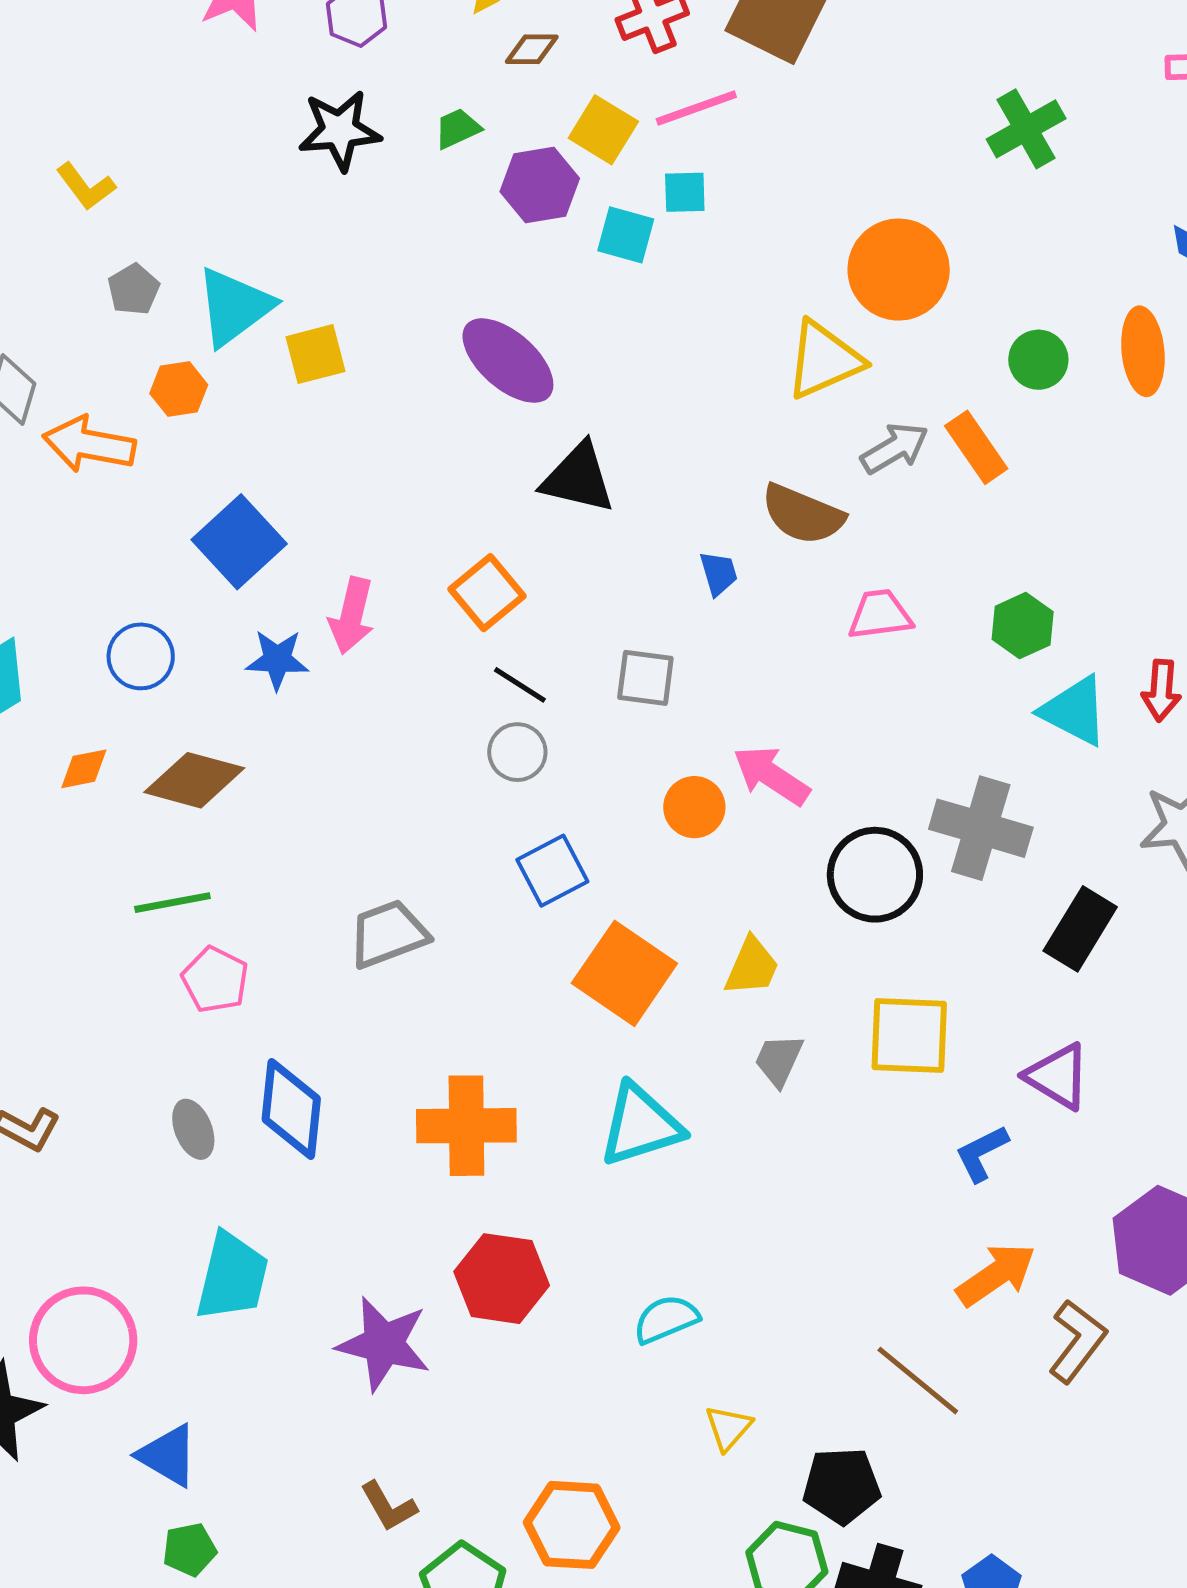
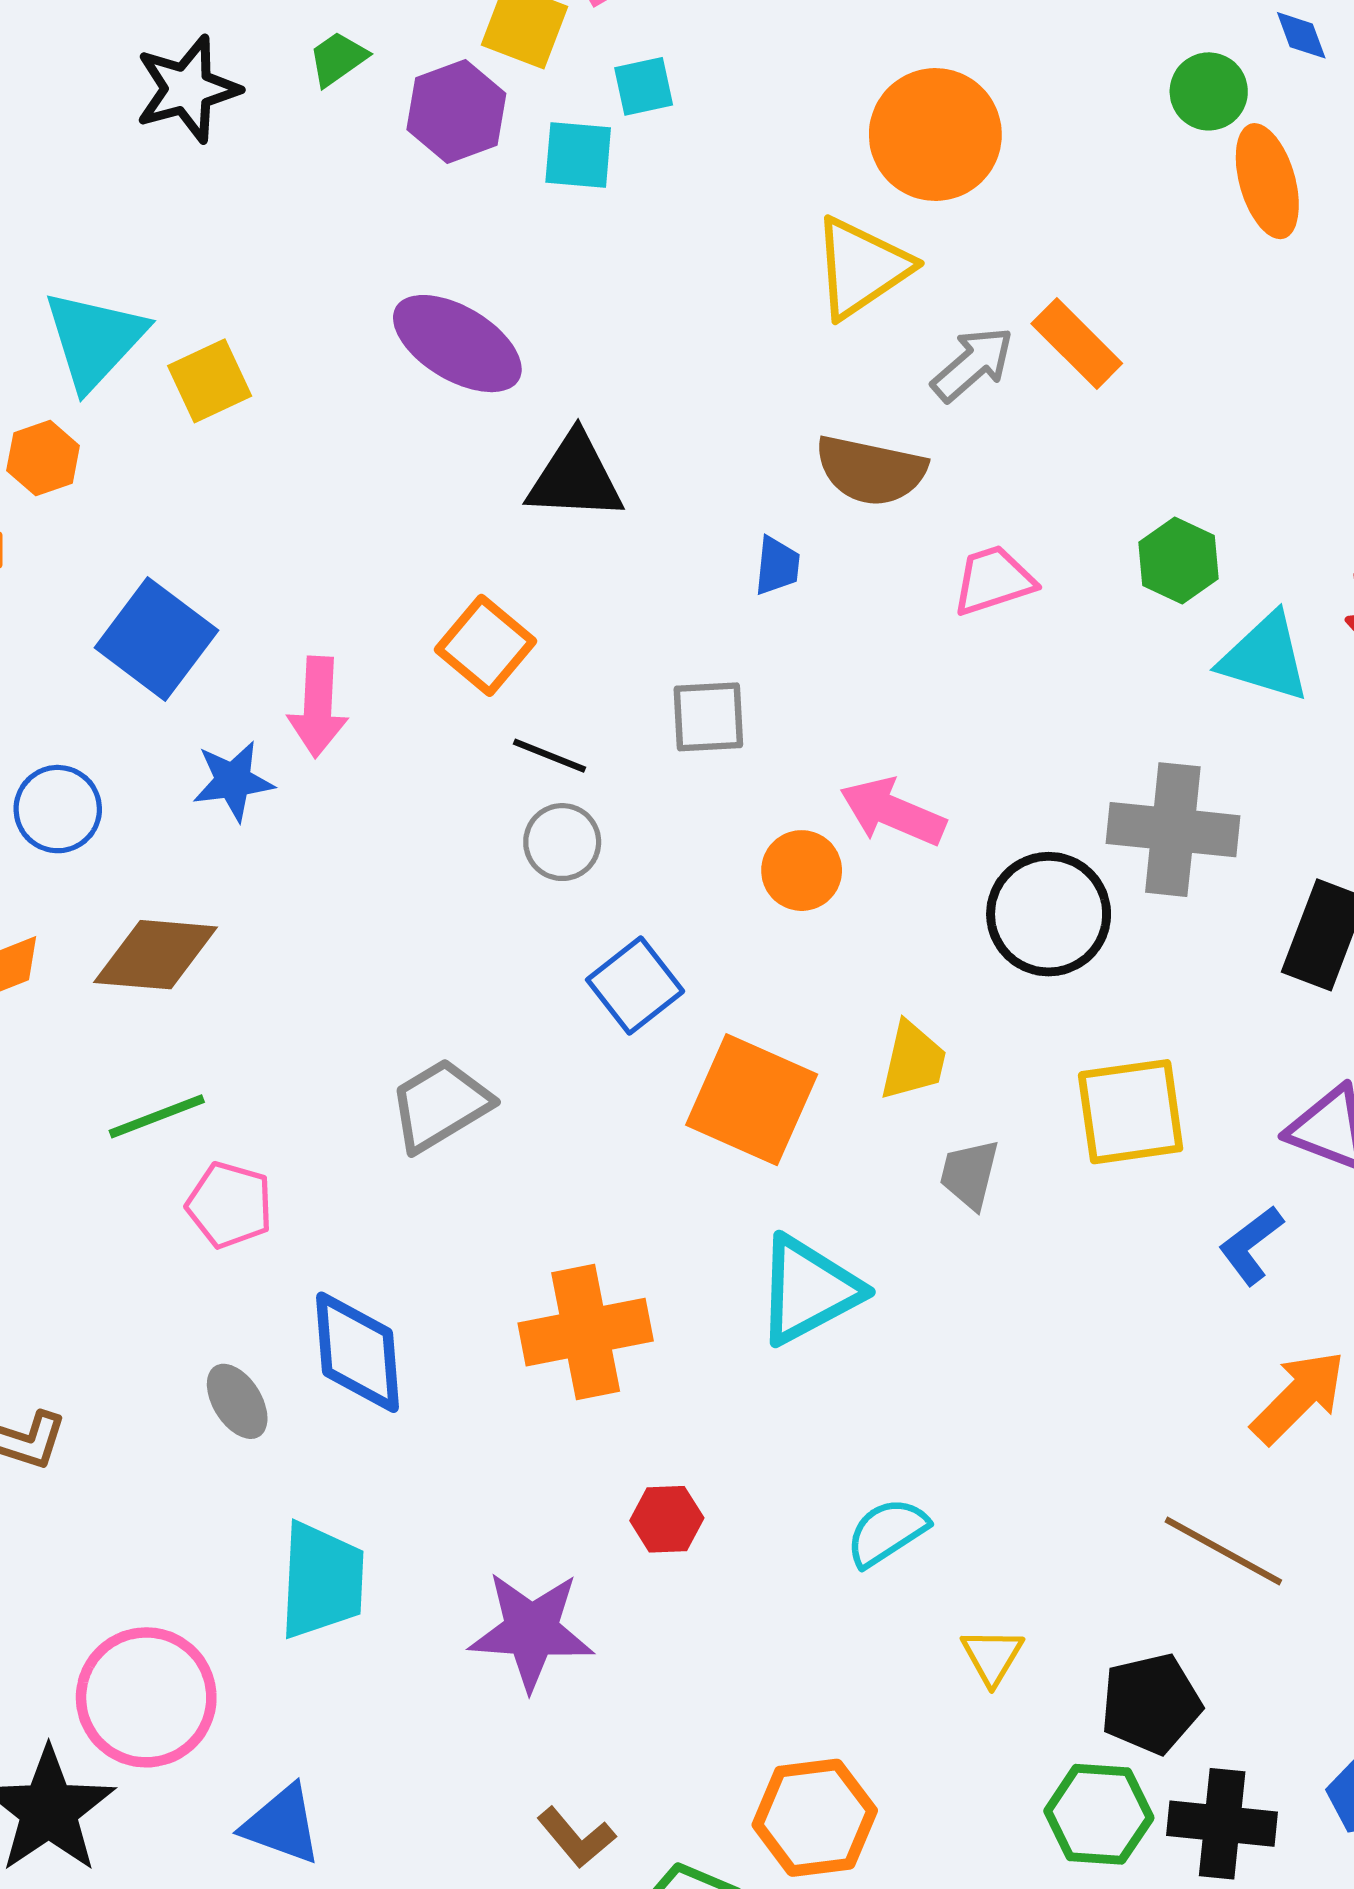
green circle: (1038, 360) -> (1209, 91), moved
blue trapezoid: (719, 573) -> (777, 566), turned 33
red hexagon: (502, 1279) -> (667, 1519), size x0.6

